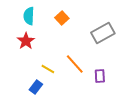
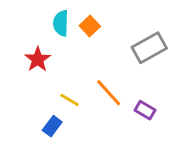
cyan semicircle: (29, 16) -> (61, 23), moved
purple rectangle: (100, 76) -> (145, 110), turned -56

